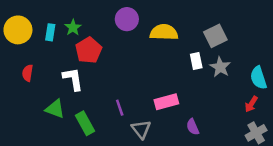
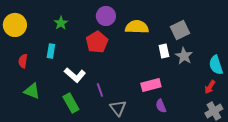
cyan rectangle: (50, 32) -> (51, 51), moved
red pentagon: (89, 50) -> (97, 42), moved
white L-shape: (73, 79) -> (75, 75), moved, turned 140
pink rectangle: (166, 102) -> (151, 85), moved
green triangle: (55, 109) -> (32, 91), moved

